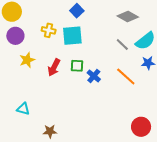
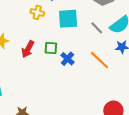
yellow cross: (49, 30) -> (37, 12), moved
cyan square: (72, 36) -> (68, 19), moved

